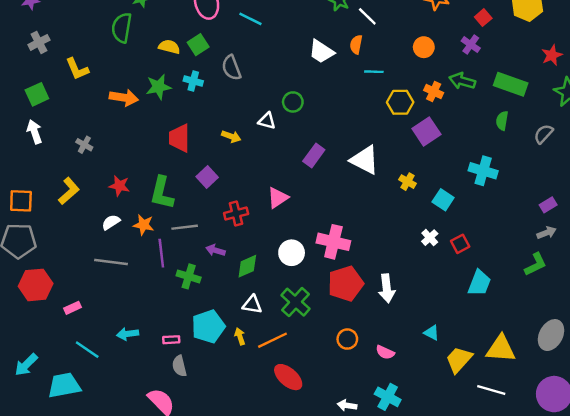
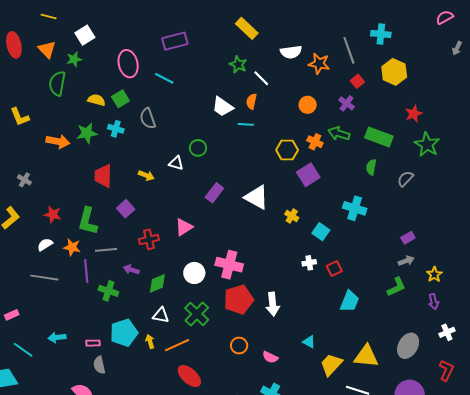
cyan line: (374, 72) -> (246, 124), moved
white cross: (430, 238) -> (309, 263), turned 32

